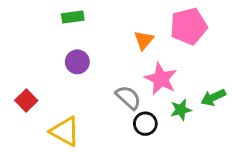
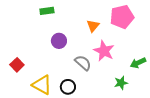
purple circle: (77, 62) -> (59, 41), moved
green star: (181, 110) -> (121, 83), moved
black circle: (145, 124) -> (68, 87), moved

